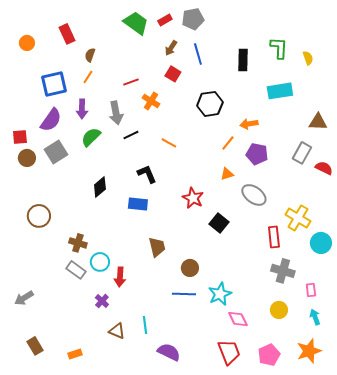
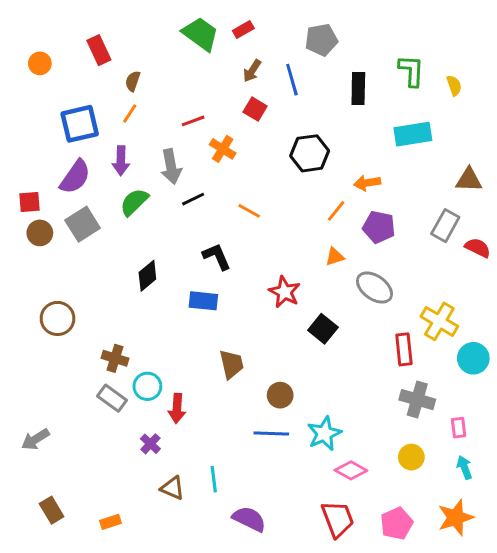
gray pentagon: (193, 19) -> (321, 40), moved
pink diamond: (238, 319) -> (351, 470), turned -35

